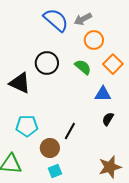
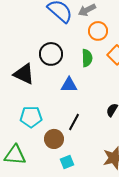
green semicircle: (83, 67) -> (87, 58), turned 48
blue triangle: (103, 94) -> (69, 85), moved
cyan square: (55, 171) -> (67, 162), moved

